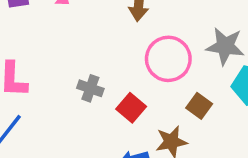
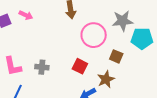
gray cross: (90, 88) -> (42, 67), moved

